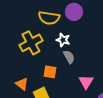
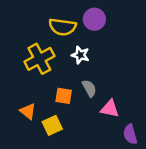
gray semicircle: (69, 57) -> (89, 88), moved
pink triangle: (86, 82) -> (110, 109), turned -49

